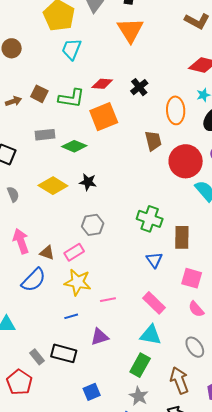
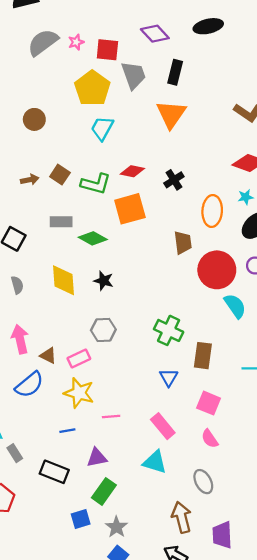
yellow diamond: (53, 186) -> (63, 280), turned 48
gray rectangle: (37, 357) -> (15, 453), moved
green rectangle: (140, 365) -> (104, 491), moved
gray star: (139, 396) -> (116, 527), moved

